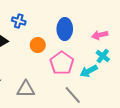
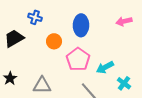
pink arrow: (100, 35) -> (124, 21), moved
cyan cross: (103, 56) -> (124, 83), moved

